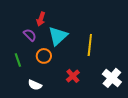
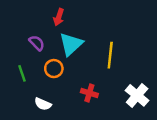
red arrow: (41, 19) -> (59, 17), moved
red cross: (73, 76) -> (89, 93), turned -32

